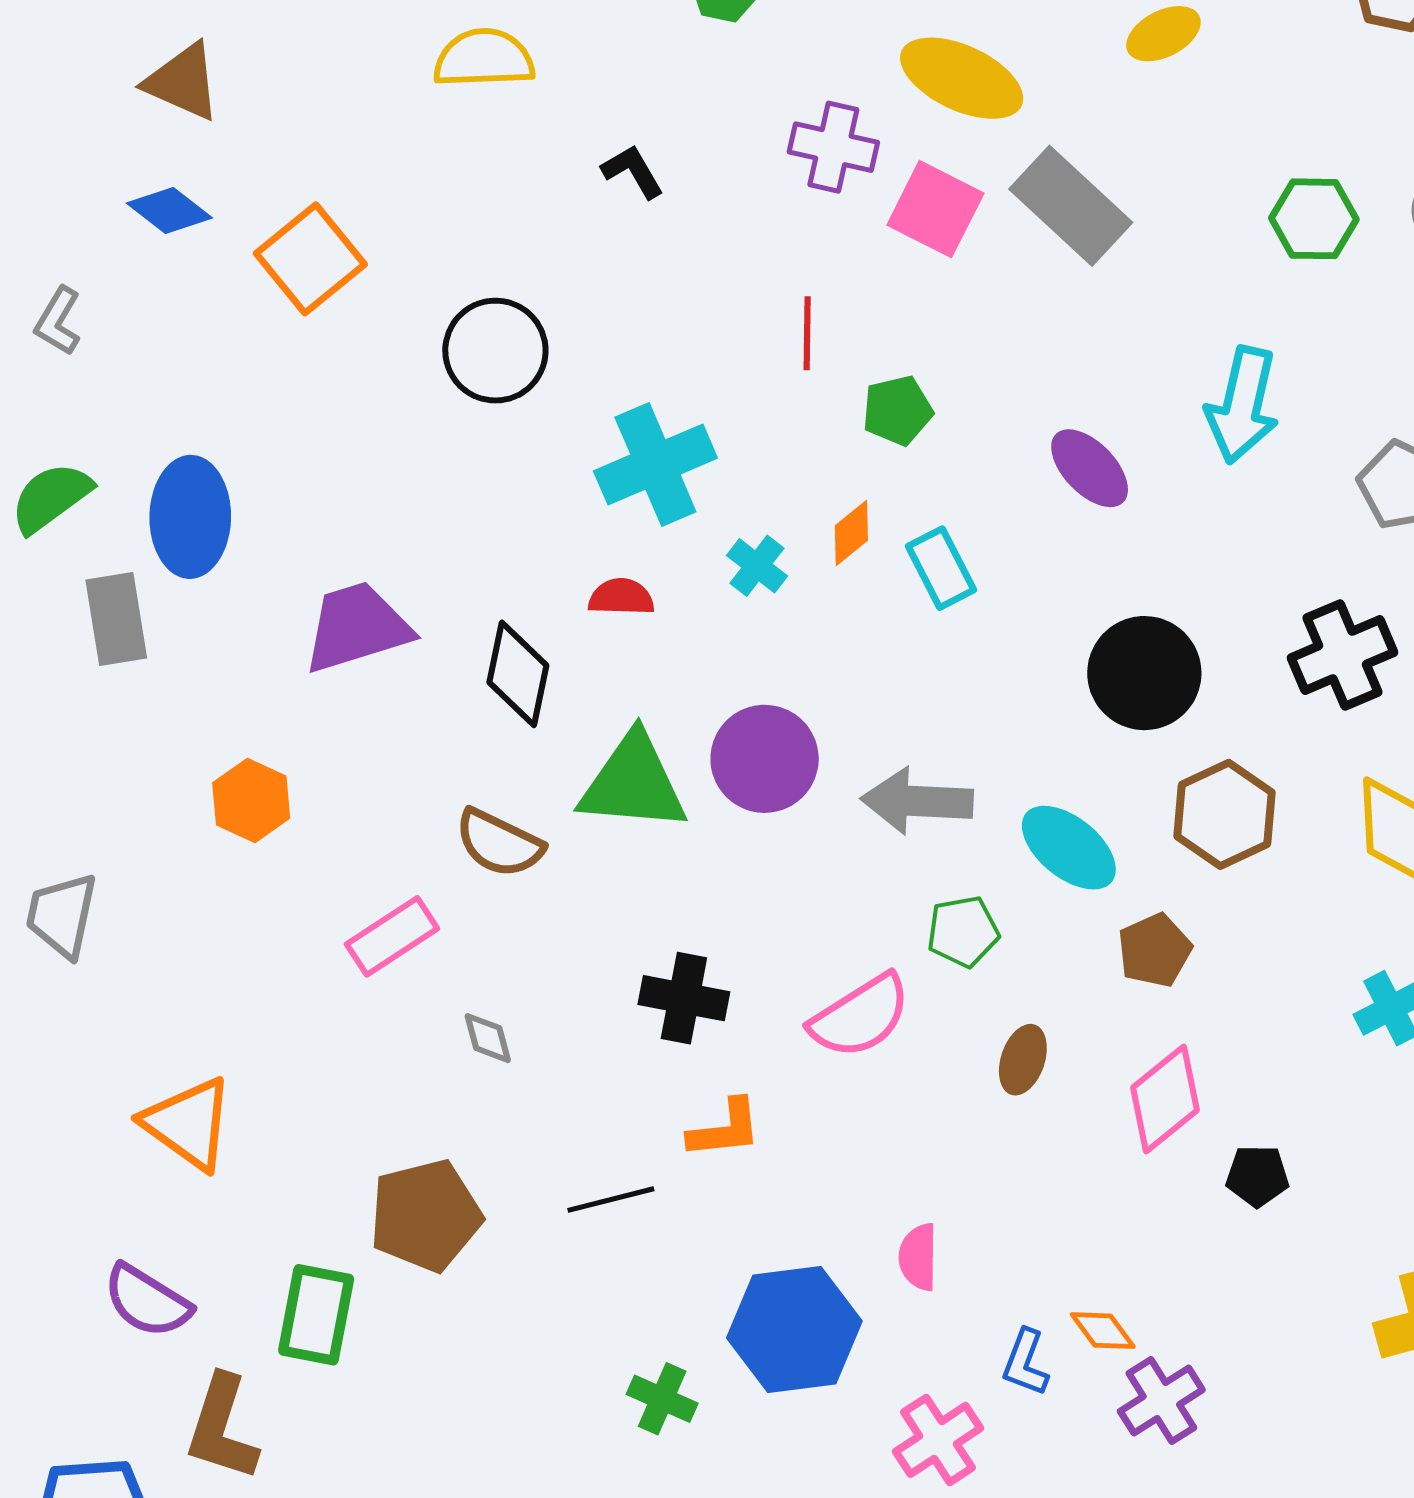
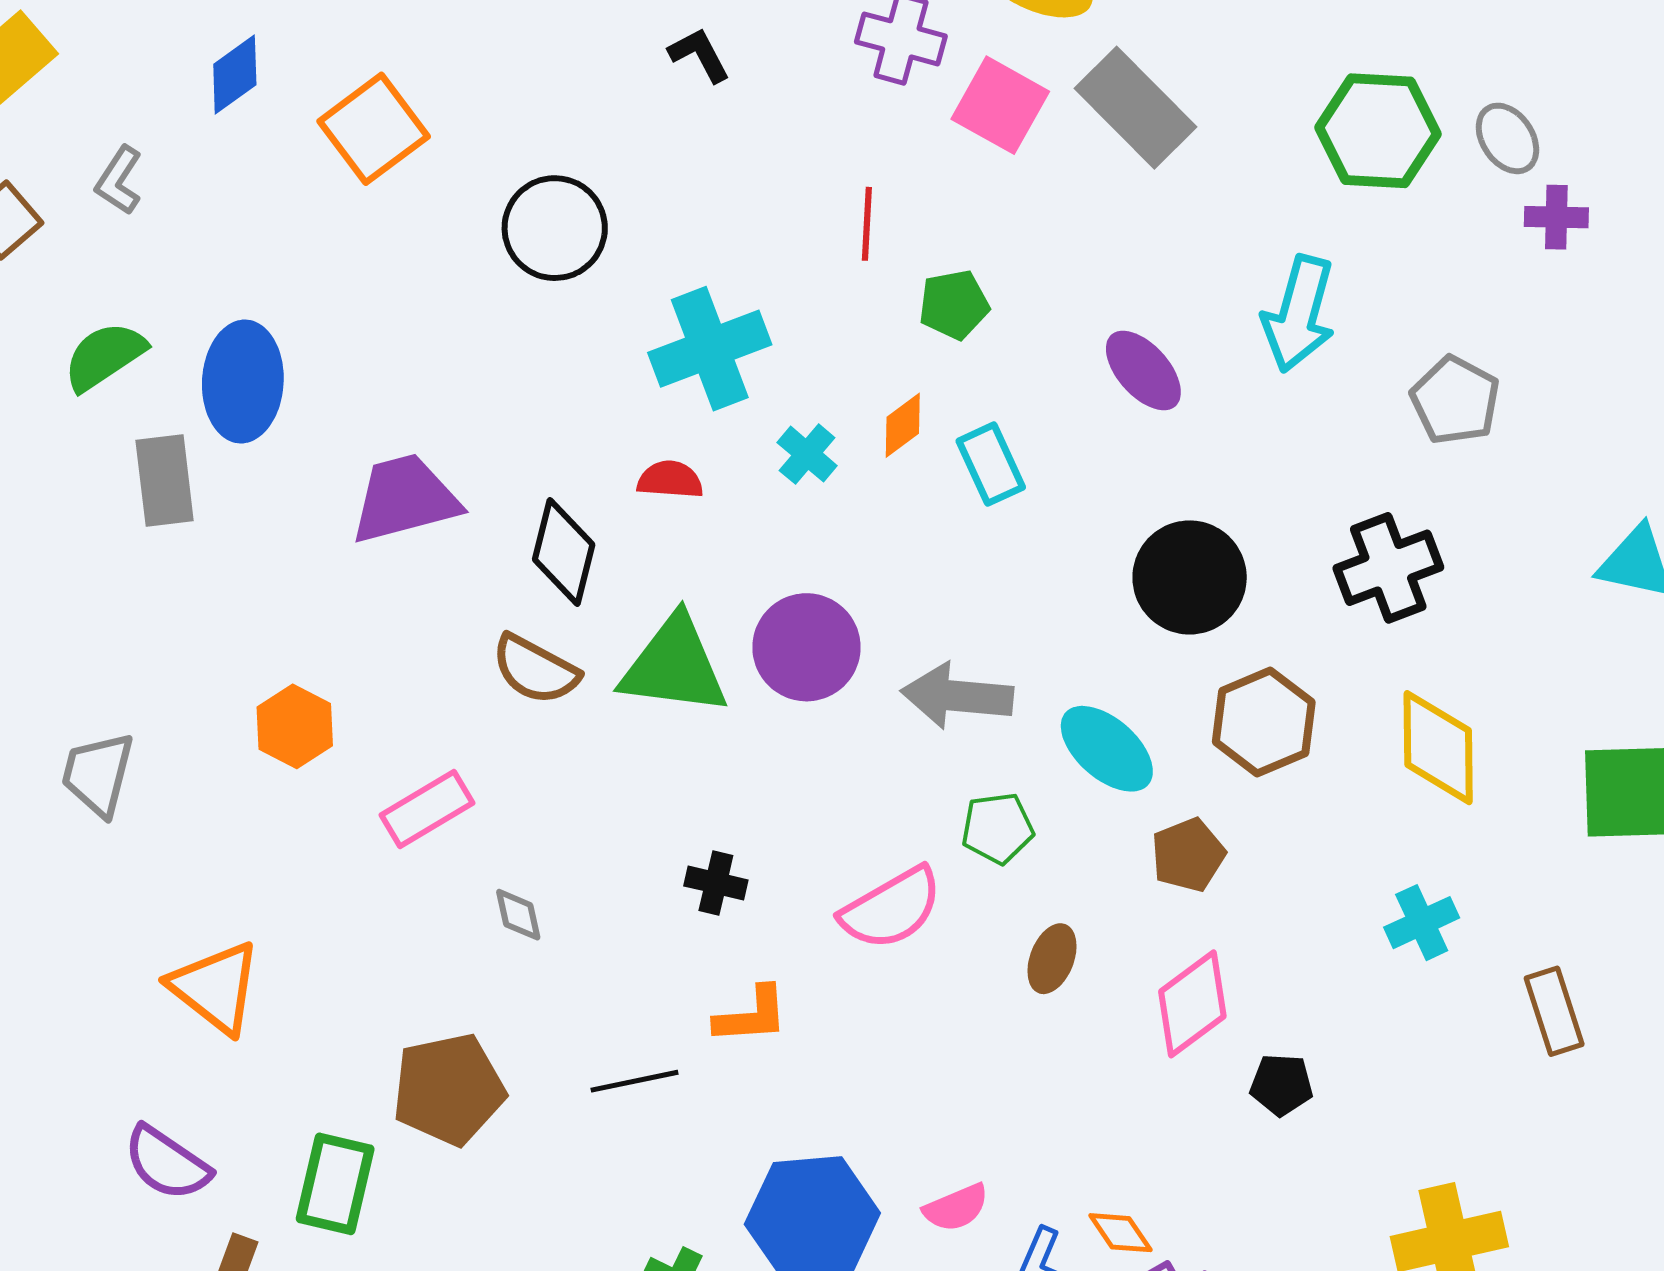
blue diamond: (169, 211) -> (235, 75), turned -76
green hexagon: (1314, 219) -> (1378, 131), size x1.4
orange hexagon: (251, 801) -> (295, 726), moved
brown semicircle: (499, 843) -> (535, 670), moved
black cross: (684, 998) -> (716, 883), size x0.7
pink semicircle: (918, 1257) -> (956, 1208), moved, turned -116

